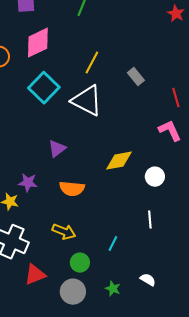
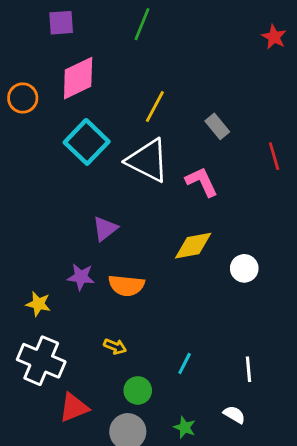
pink L-shape: (170, 131) -> (202, 182), moved
purple star: (28, 183) -> (81, 277), moved
white line: (150, 220) -> (248, 369), moved
yellow arrow: (64, 232) -> (115, 346), size x0.7

